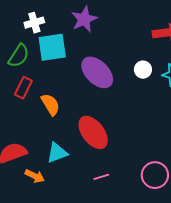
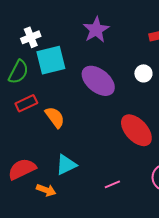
purple star: (84, 19) -> (96, 30), moved
red rectangle: (23, 88) -> (26, 103), turned 45
red ellipse: (93, 132) -> (136, 130), moved

